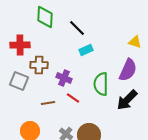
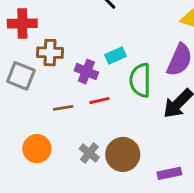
cyan rectangle: (86, 50) -> (115, 55), moved
red line: (73, 98) -> (99, 101), turned -48

